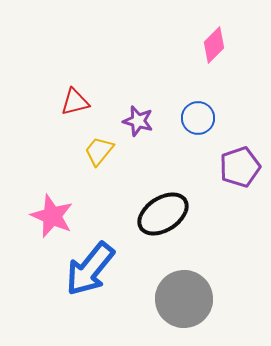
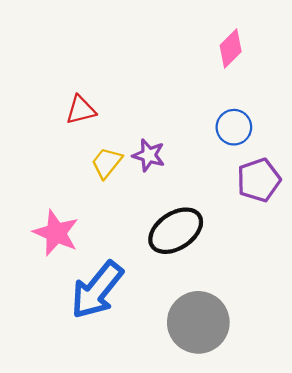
blue circle: (198, 118) -> (234, 127), moved
purple star: (138, 121) -> (149, 155), moved

